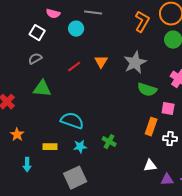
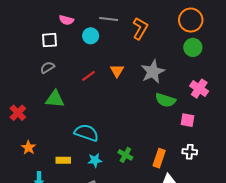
orange L-shape: (142, 22) -> (140, 28), moved
white square: (37, 33) -> (50, 40), turned -35
orange rectangle: (151, 127) -> (159, 158), moved

